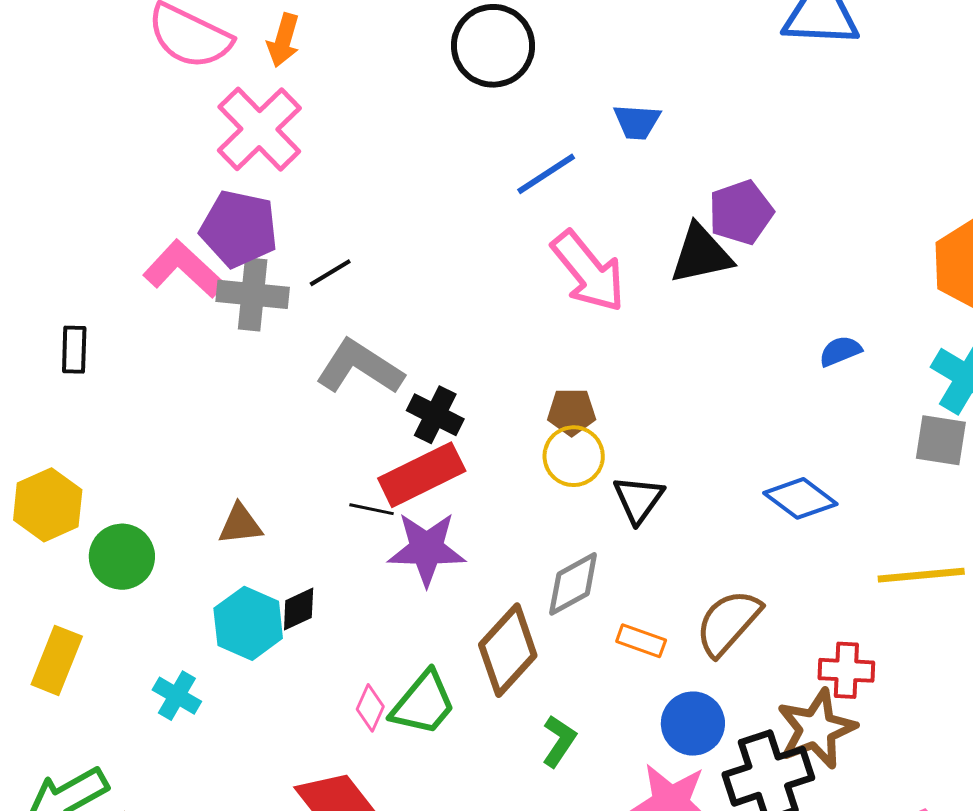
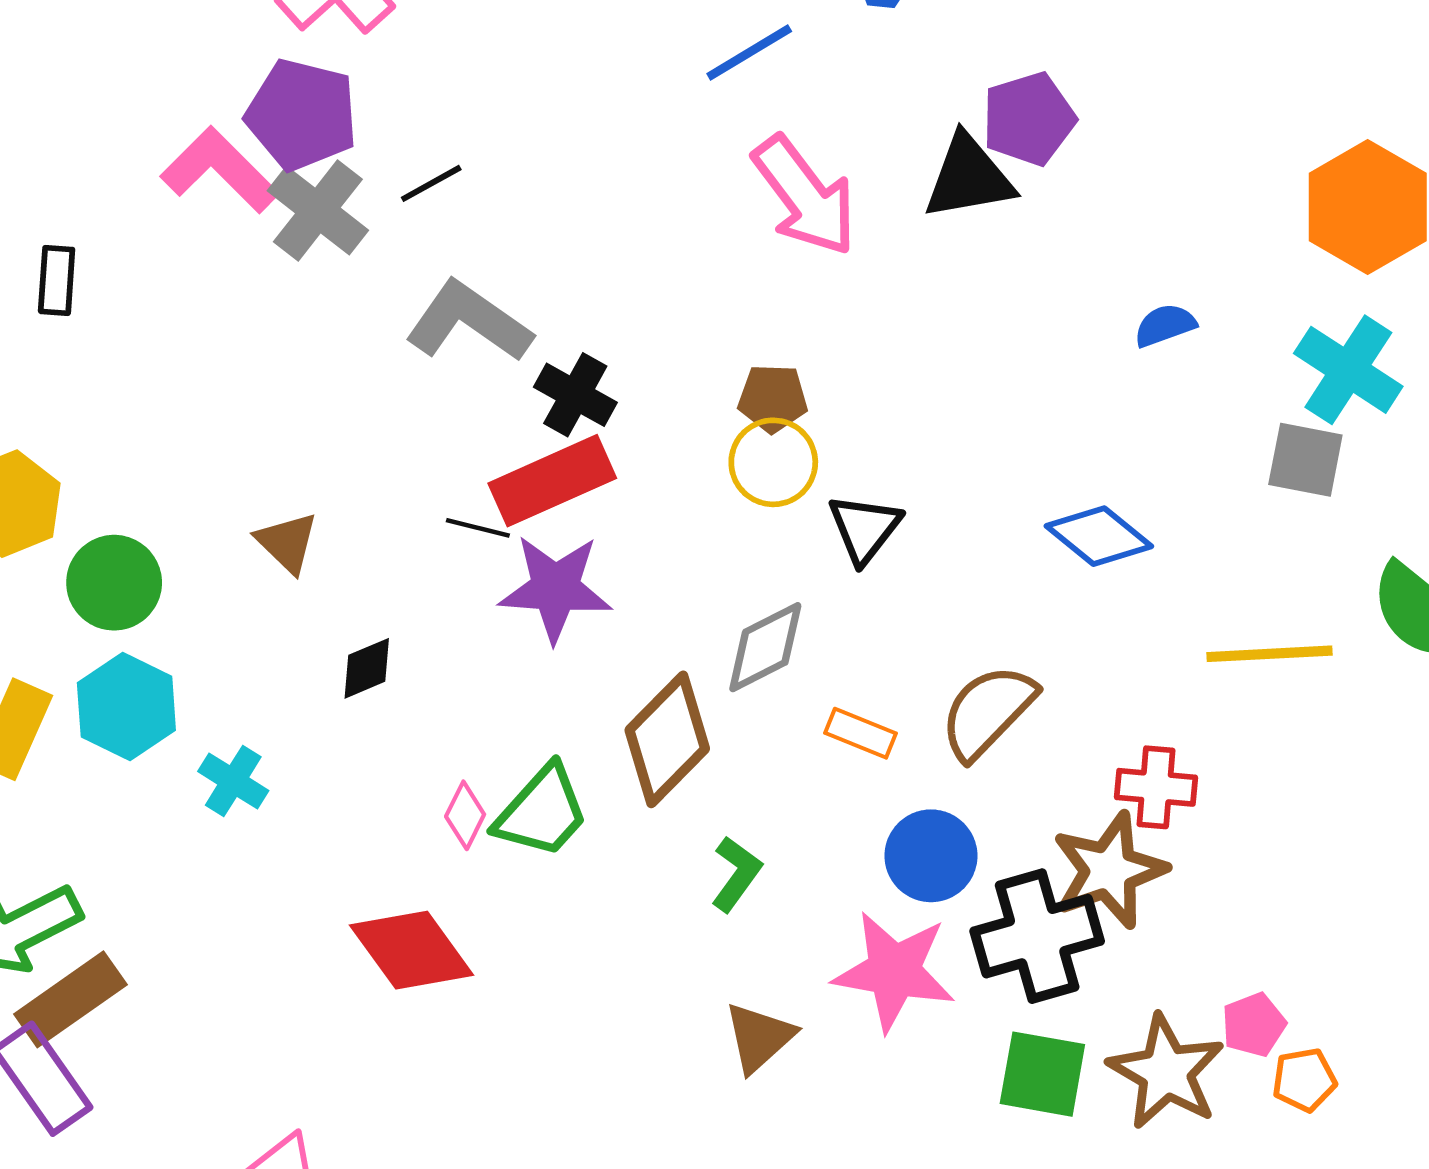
gray cross: (253, 294) -> (318, 210), turned 30
brown triangle: (240, 524) -> (287, 542), turned 48
cyan hexagon: (248, 623) -> (126, 707), moved
cyan cross: (177, 696) -> (233, 781), moved

